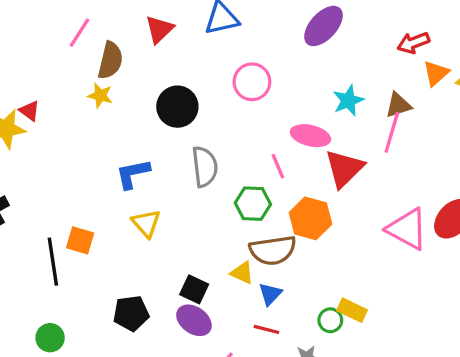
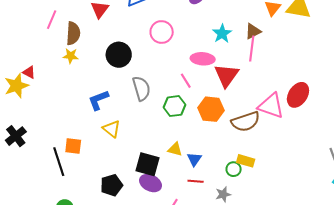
brown semicircle: (273, 250) -> (246, 122), moved
black square: (194, 289) -> (148, 164), size x1.4

